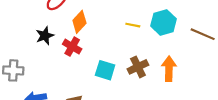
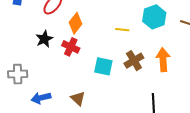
yellow line: (133, 25) -> (122, 30), moved

